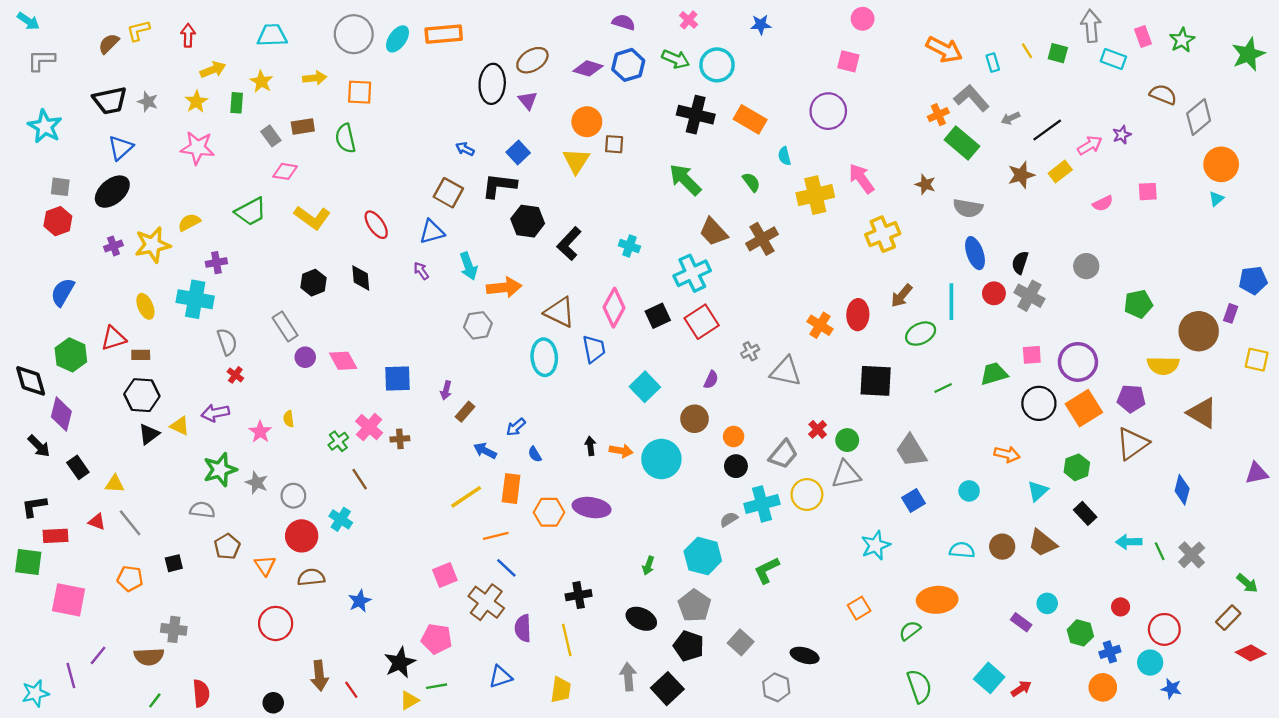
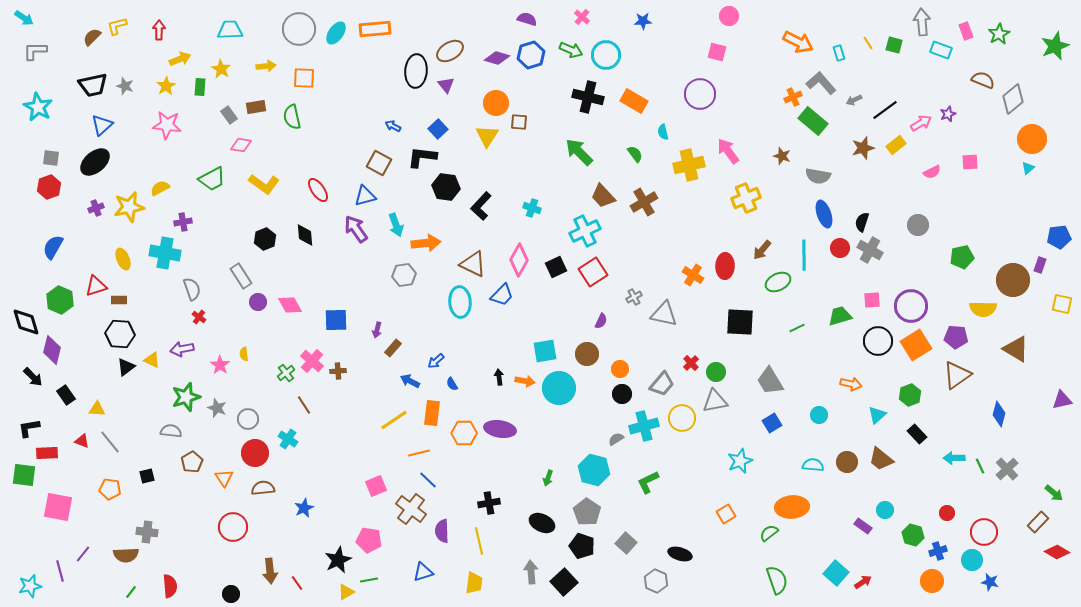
purple arrow: (421, 271) -> (356, 229), size x1.8
blue trapezoid: (594, 349) -> (502, 295), turned 55
cyan square: (645, 387) -> (545, 351), moved, turned 35

